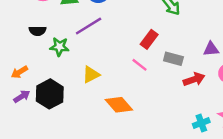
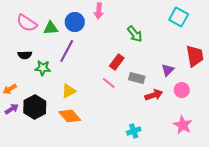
purple line: (89, 26) -> (67, 51), turned -30
purple triangle: (211, 49) -> (168, 70), turned -40
orange diamond: (119, 105) -> (70, 116), moved
cyan cross: (201, 123) -> (134, 131), moved

